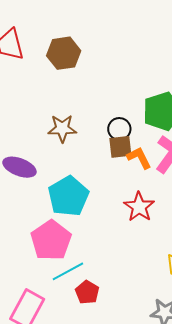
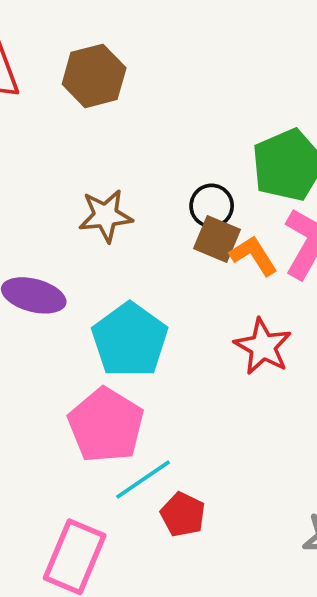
brown square: (120, 147) -> (217, 239), turned 35

